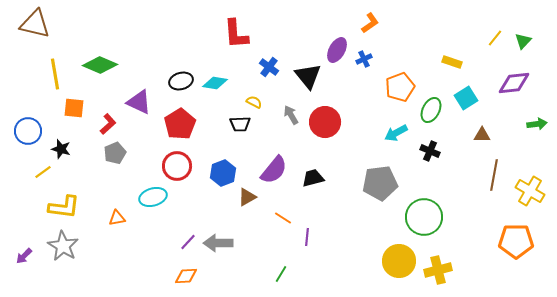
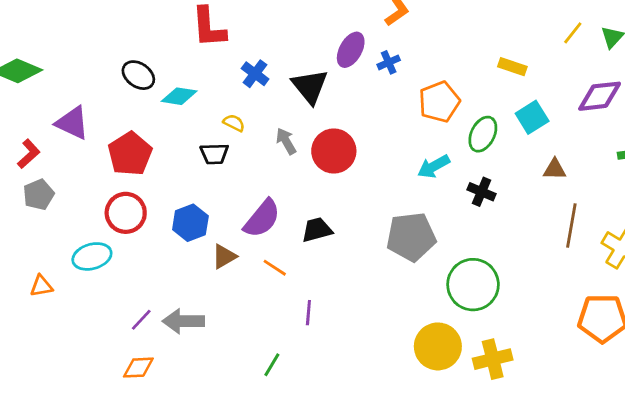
black ellipse: (181, 81) -> (138, 75), moved, turned 50
orange line: (283, 218) -> (275, 268), moved

